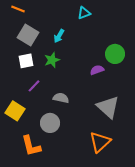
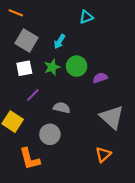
green circle: (115, 54) -> (77, 66), moved
orange triangle: (100, 142) -> (103, 155), size x0.7

